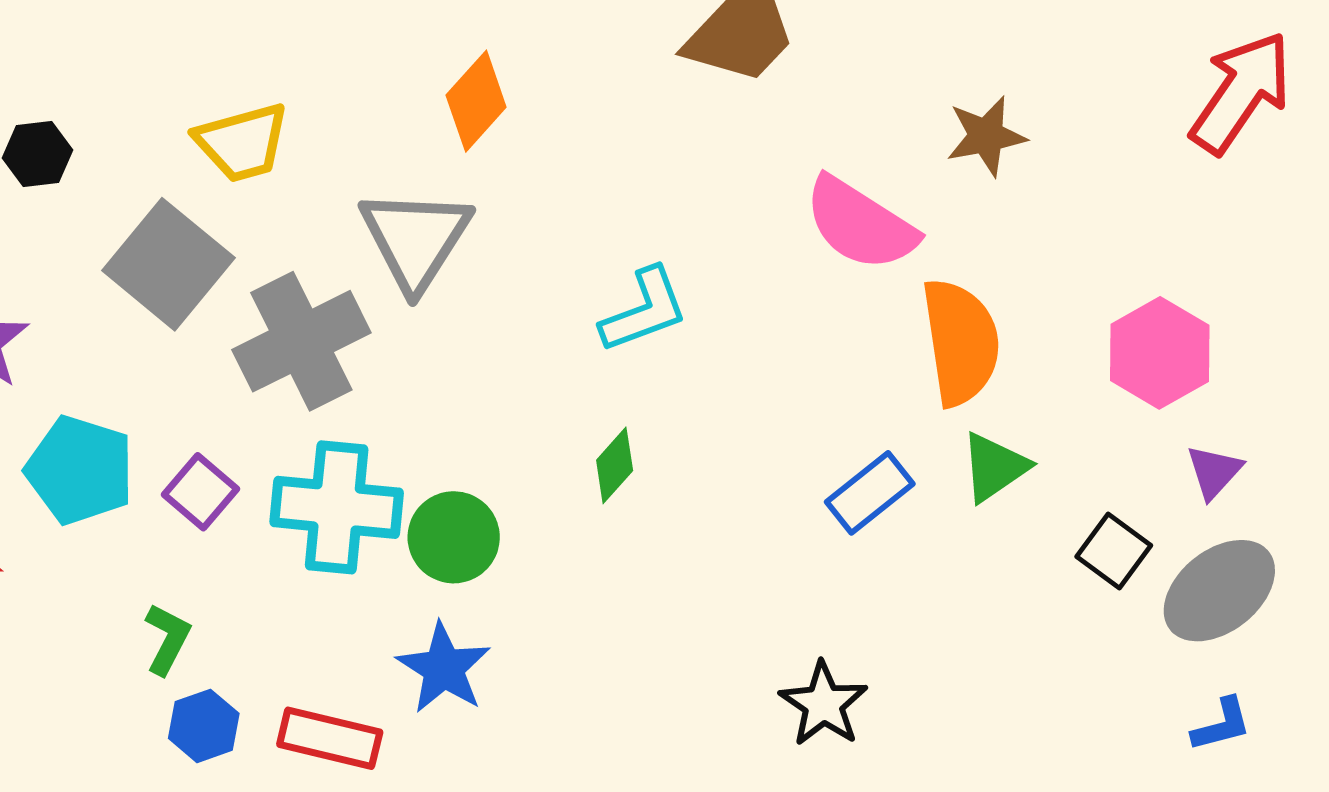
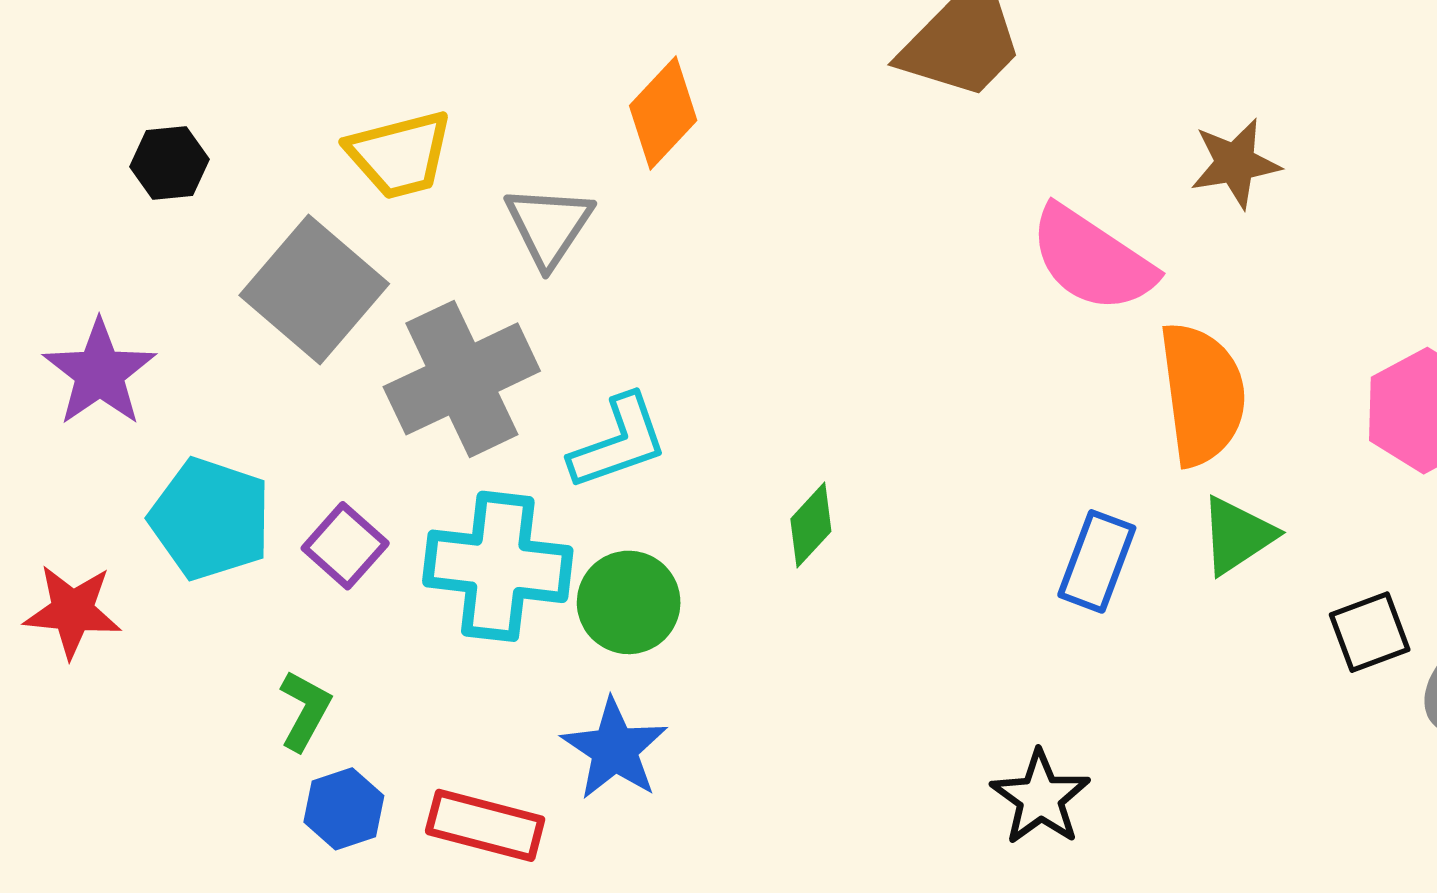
gray triangle: (415, 239) -> (549, 226), moved, size x0.7
cyan L-shape: (644, 310) -> (619, 442), moved
blue rectangle: (870, 493) -> (1097, 561), turned -32
black square: (1114, 551) -> (1370, 632), turned 32

